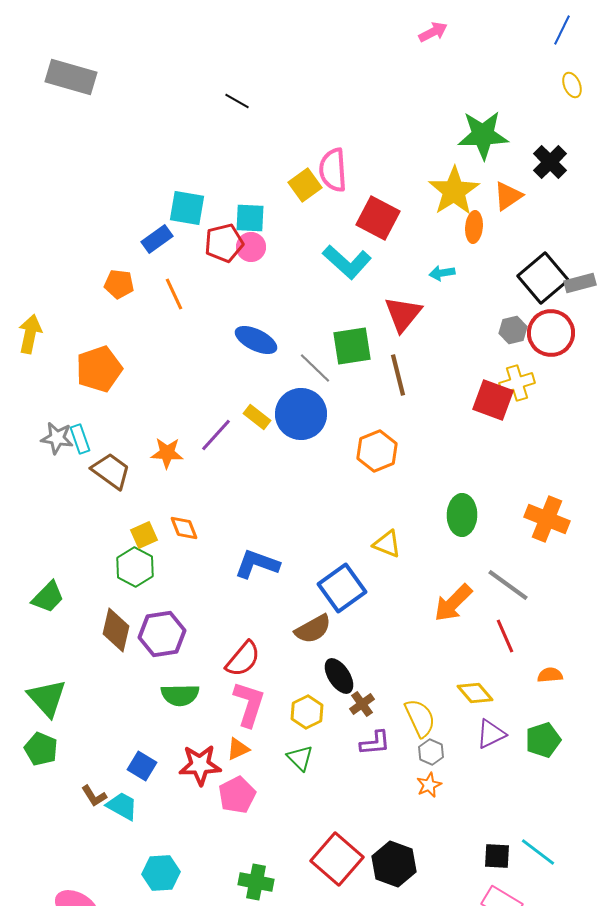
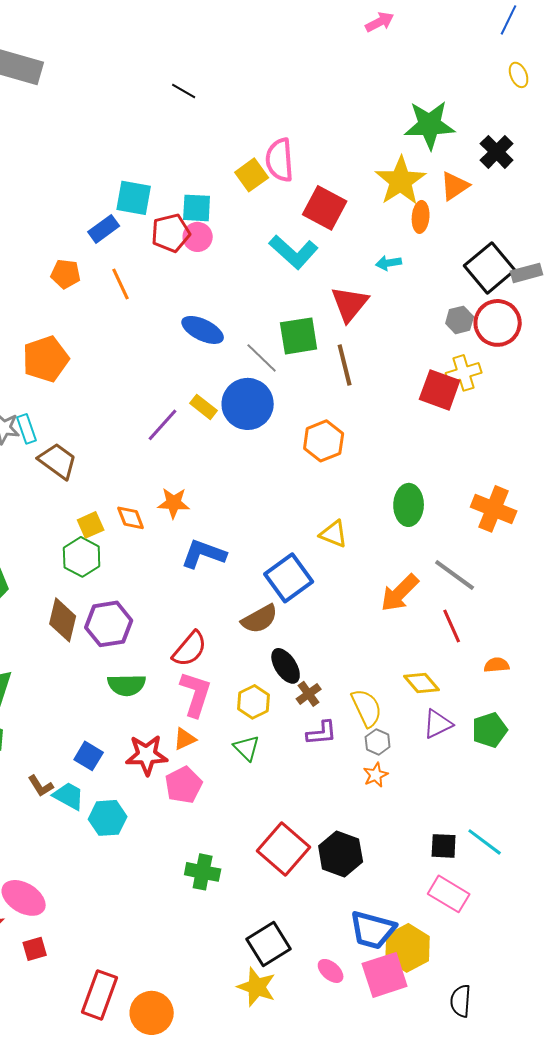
orange star: (167, 453) -> (174, 503), moved
cyan hexagon: (161, 873) -> (108, 818), moved

